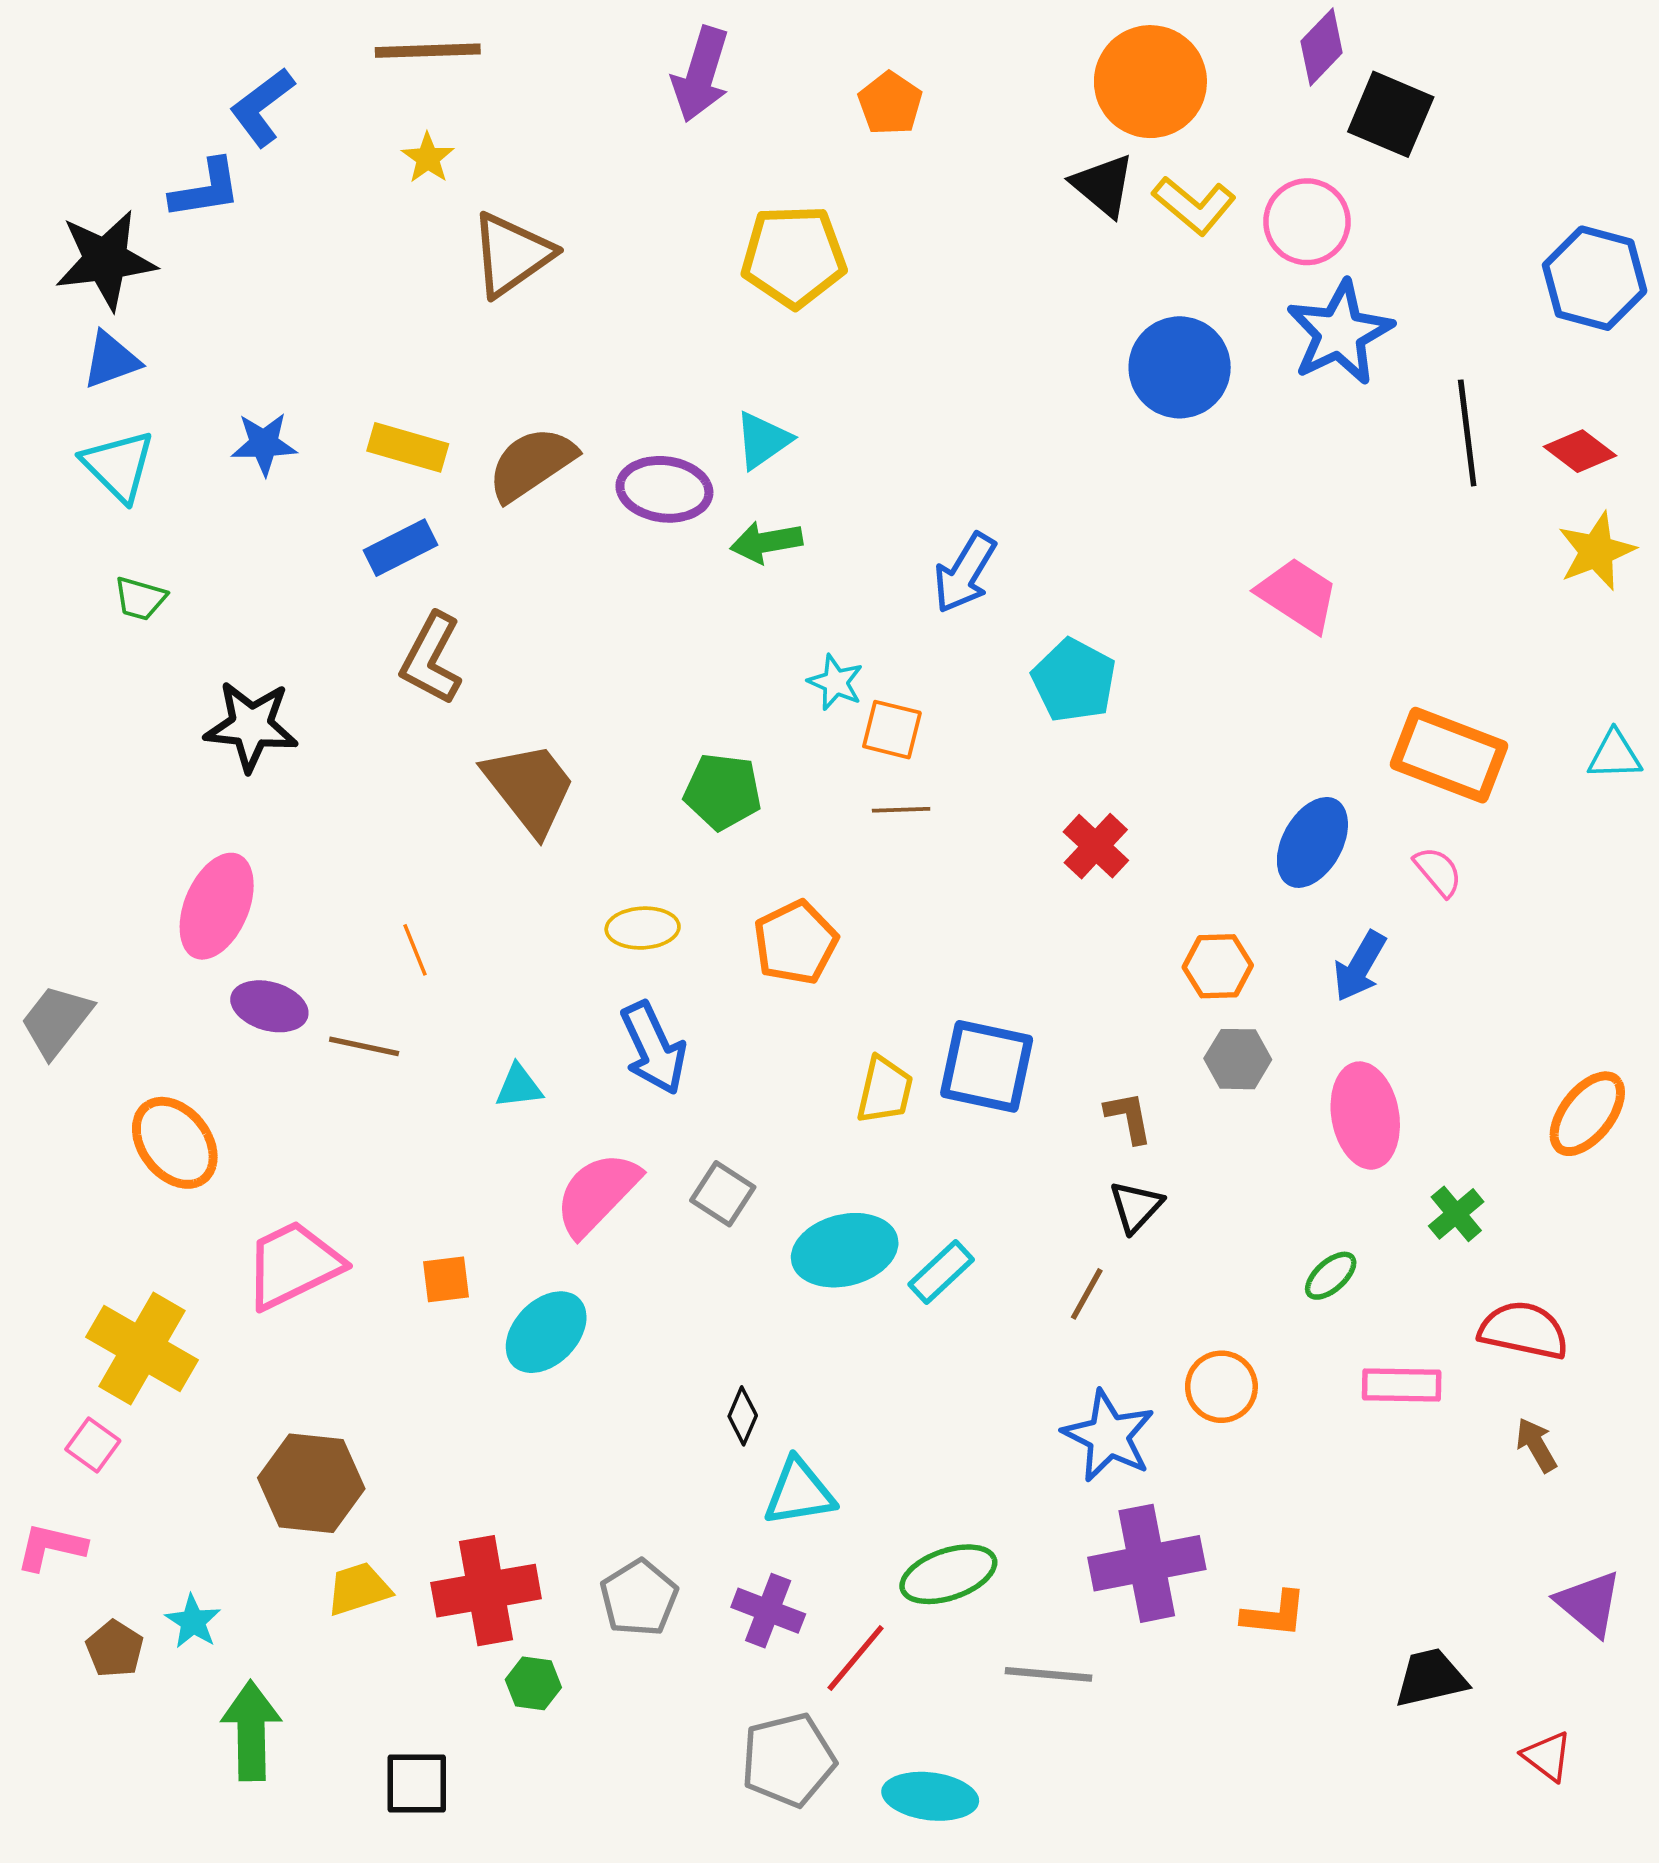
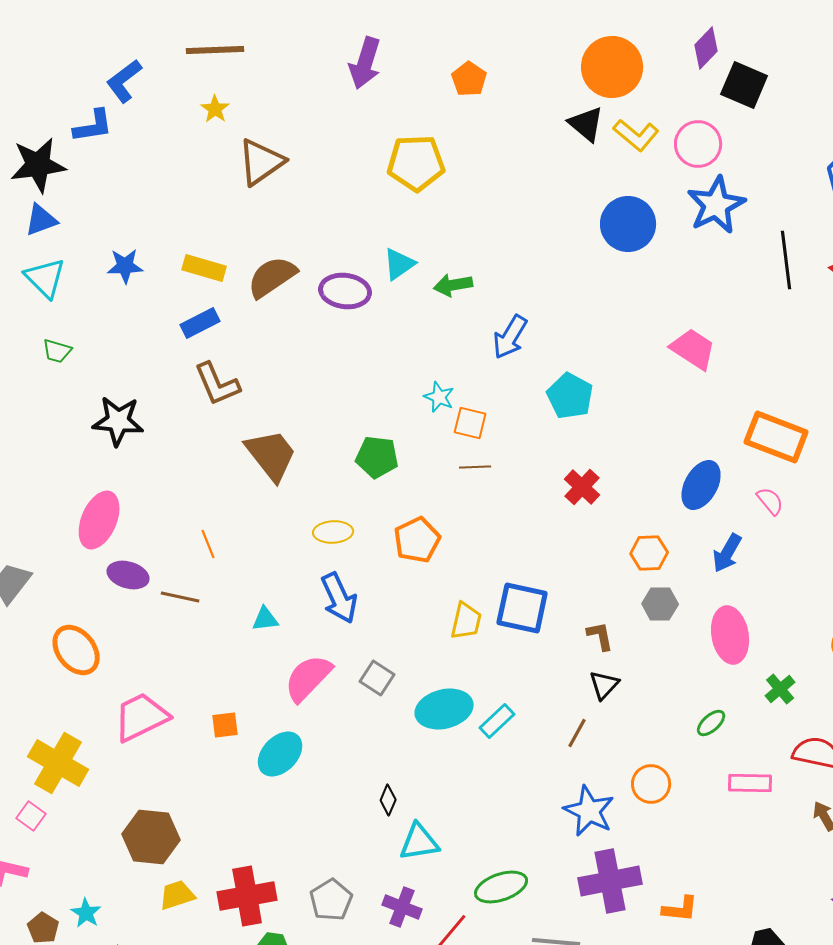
green arrow: (766, 542) -> (453, 285), moved
brown L-shape: (431, 659) -> (217, 384), turned -51

